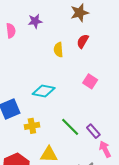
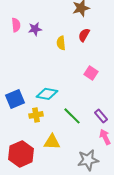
purple star: (35, 21) -> (35, 29), moved
cyan diamond: (44, 91) -> (47, 94), moved
purple rectangle: (93, 131) -> (101, 116), moved

